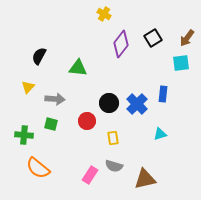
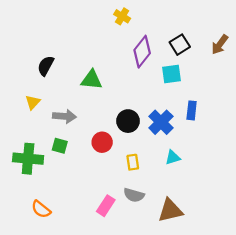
cyan square: (181, 63) -> (172, 74), moved
cyan triangle: (160, 134) -> (173, 157), moved
green cross: (24, 135) -> (28, 159), size x1.4
orange semicircle: (38, 168) -> (41, 209), moved, size x0.7

